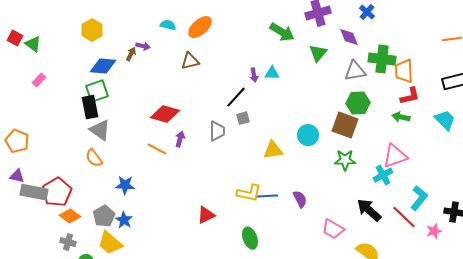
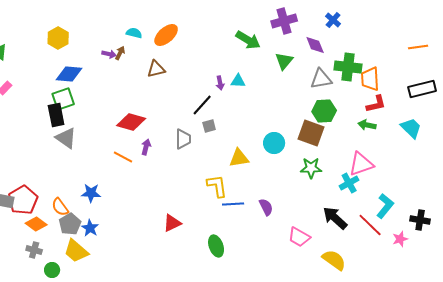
brown arrow: (131, 54) -> (120, 53), moved
orange semicircle: (94, 158) -> (60, 207), moved
yellow L-shape: (249, 193) -> (217, 186), moved, turned -110

